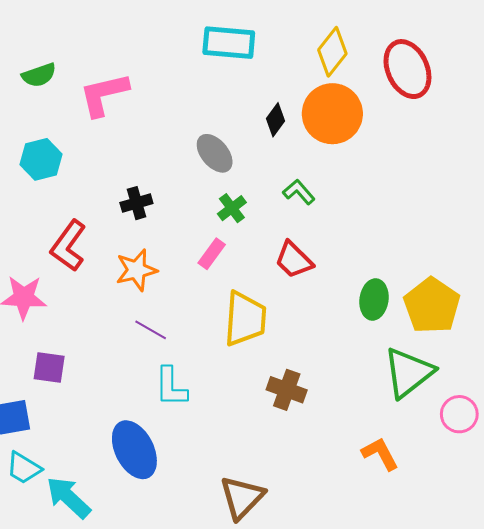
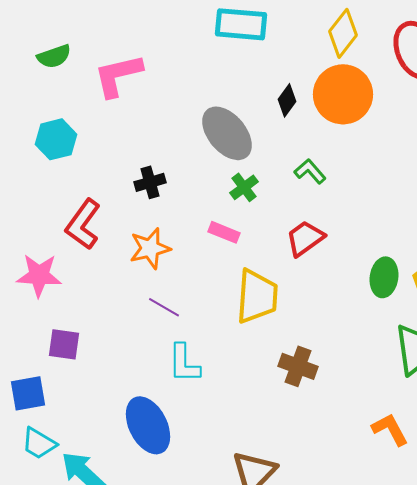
gray ellipse: (215, 153) -> (227, 133), size x1.4
pink rectangle: (212, 254) -> (224, 232), turned 76
red trapezoid: (294, 260) -> (305, 238), turned 99

